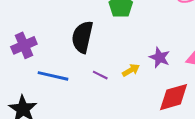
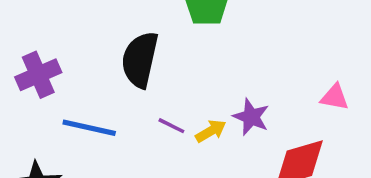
purple star: (160, 57) -> (251, 117), moved
yellow arrow: (131, 70) -> (211, 131), moved

